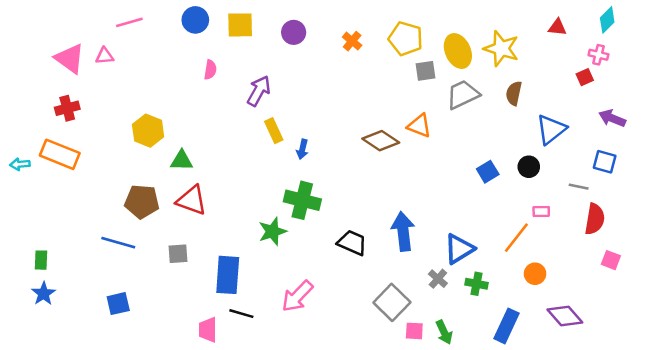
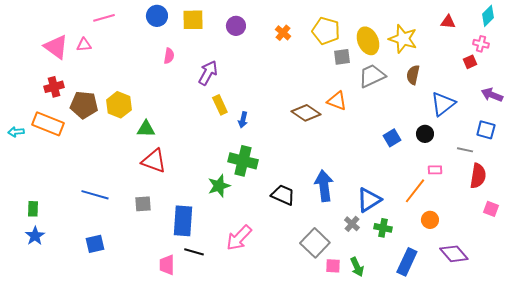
brown pentagon: (142, 202) -> (84, 105), moved

